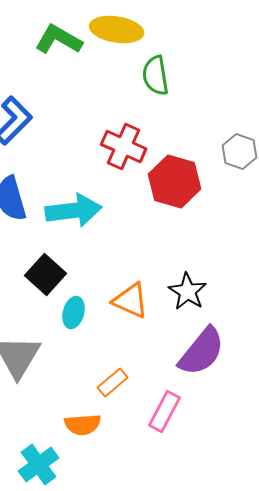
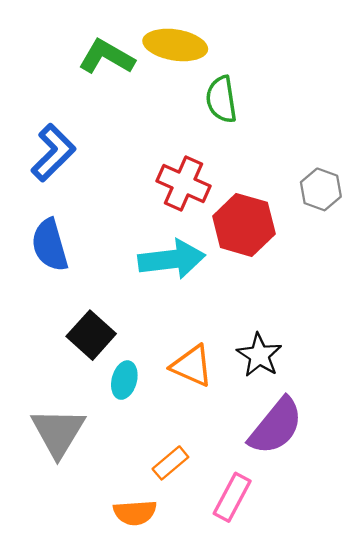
cyan arrow: (74, 211) -> (172, 259), moved

